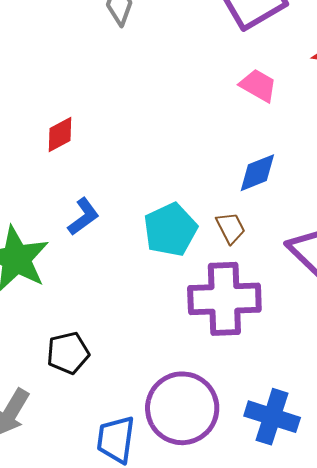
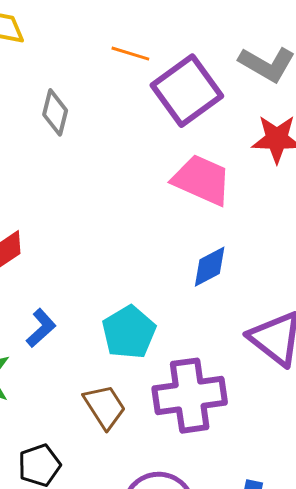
pink trapezoid: (258, 86) -> (202, 180), size x1.6
brown trapezoid: (231, 228) -> (105, 407), moved, size x1.4

